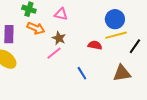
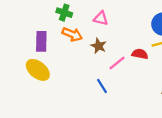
pink line: (54, 53) -> (117, 63), moved
blue line: (82, 73) -> (102, 86), moved

